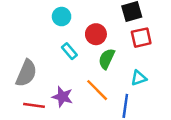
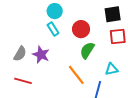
cyan rectangle: (69, 51) -> (53, 29), moved
gray semicircle: (26, 73) -> (20, 54), size x0.7
purple star: (62, 97) -> (41, 55), moved

